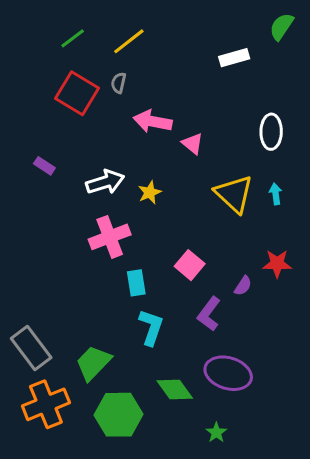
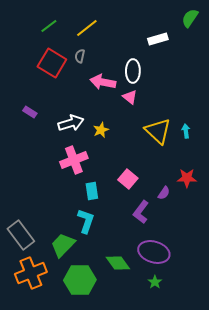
white ellipse: (271, 132) -> (133, 71), moved
cyan L-shape: (151, 327) -> (86, 221), moved
green star: (216, 432) -> (155, 282), moved

